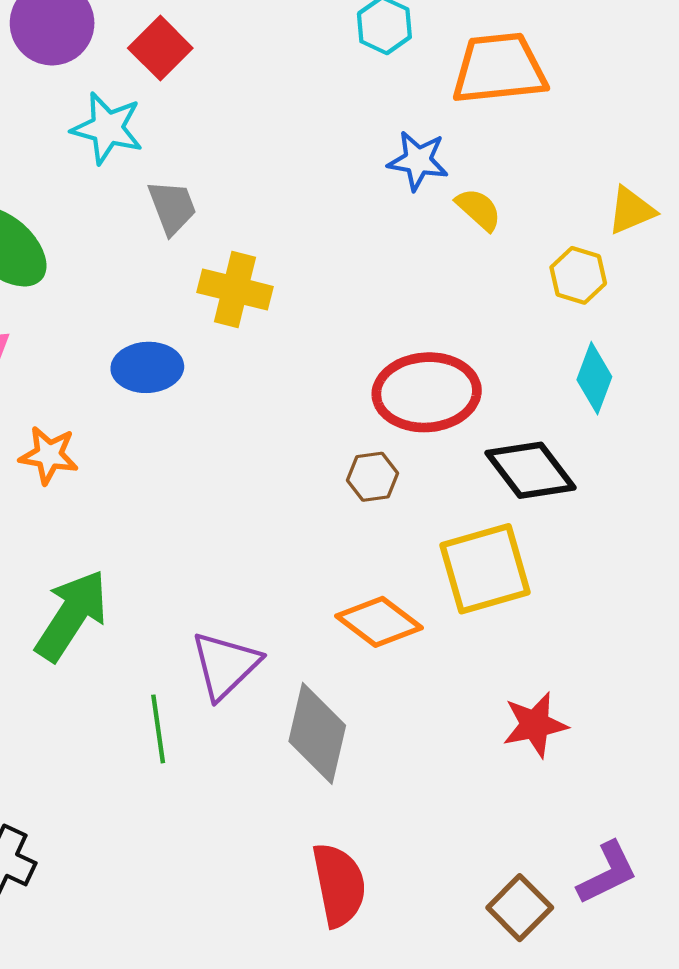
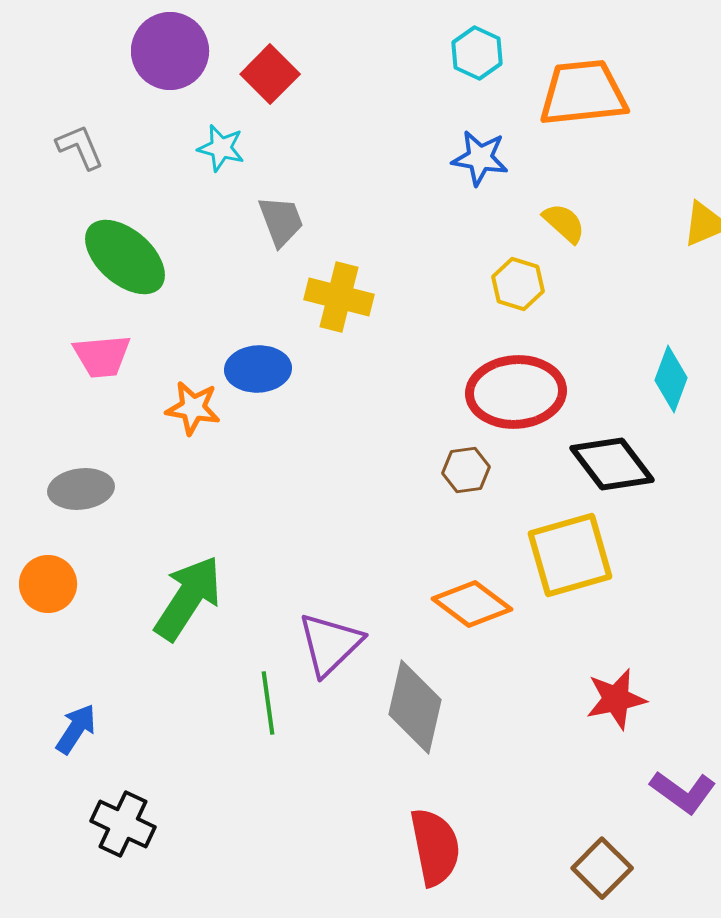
cyan star: (107, 128) -> (221, 148), size x0.7
blue star: (418, 161) -> (480, 158), moved
yellow hexagon: (578, 275) -> (518, 284), moved
orange star: (49, 455) -> (193, 408), moved
purple L-shape: (607, 873) -> (683, 792), moved, turned 62

